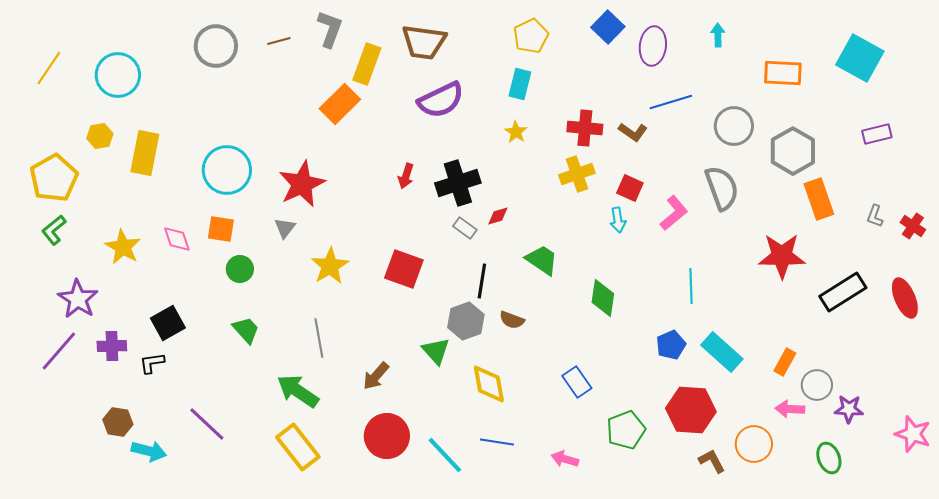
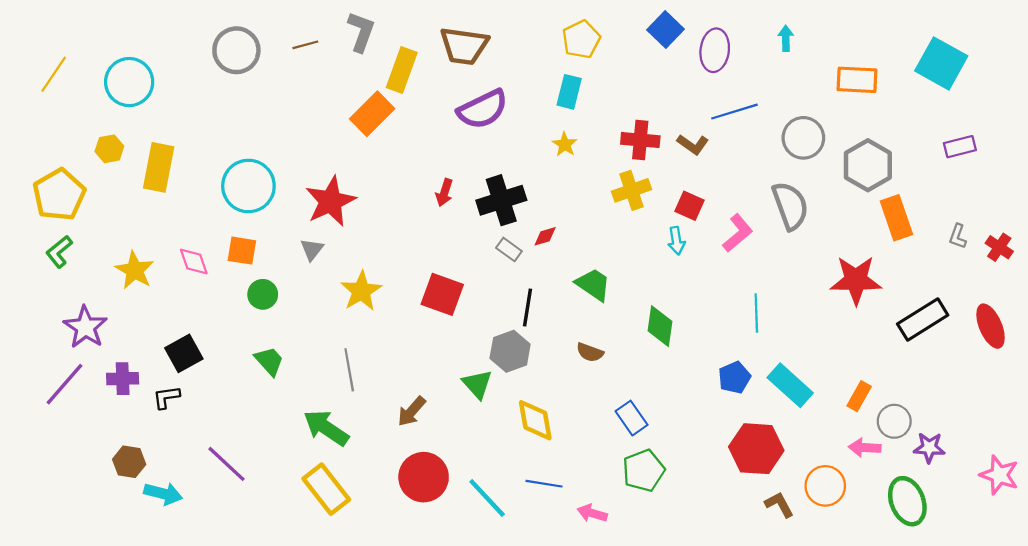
brown semicircle: (512, 320) -> (590, 352), moved
green pentagon: (626, 430) -> (644, 471), moved
green ellipse: (829, 458) -> (907, 501), size x1.4
pink arrow: (565, 459) -> (592, 513), moved

